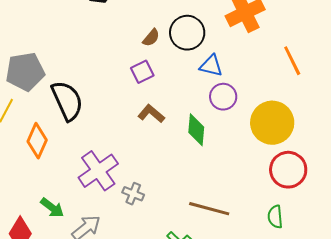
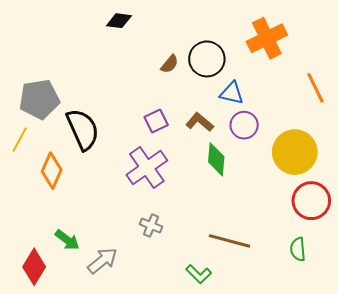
purple square: (142, 72) -> (156, 121), moved
brown L-shape: (151, 114) -> (200, 122), moved
purple cross: (98, 171) -> (147, 168), moved

